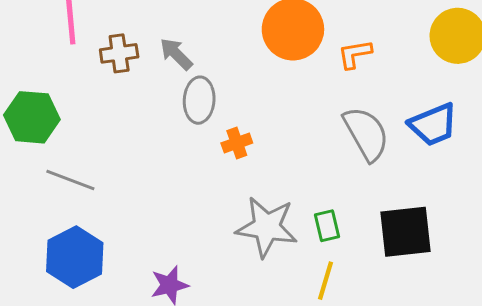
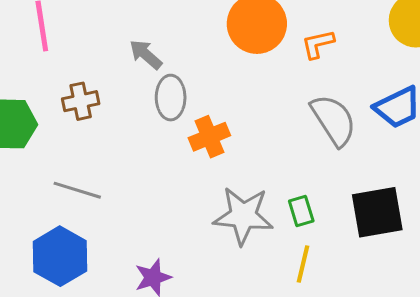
brown cross: (119, 53) -> (81, 101), moved
orange cross: (237, 143) -> (209, 137), size x1.4
gray line: (70, 180) -> (77, 190), moved

